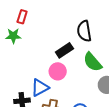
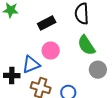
black rectangle: (64, 50) -> (47, 23), moved

